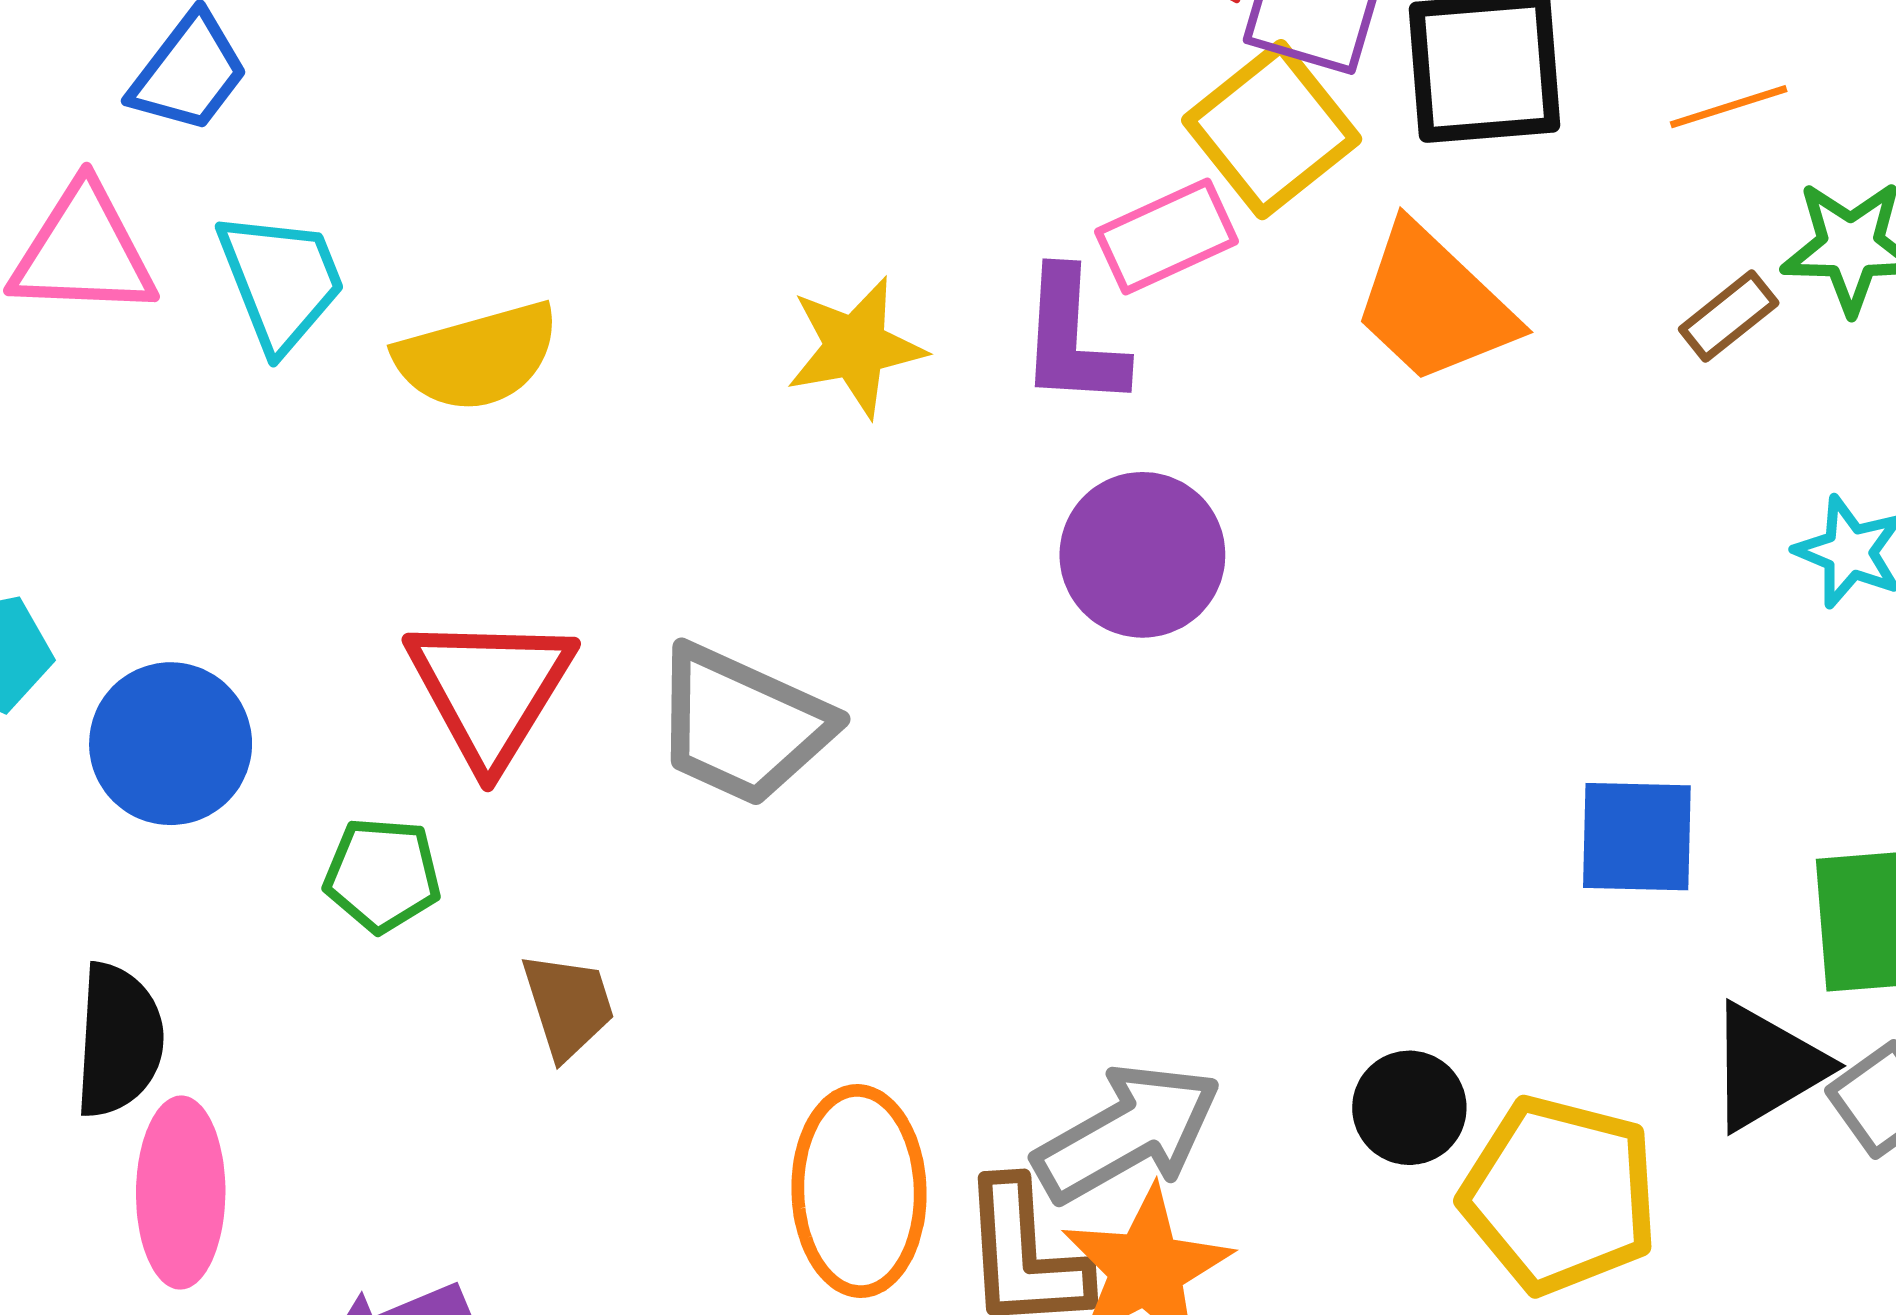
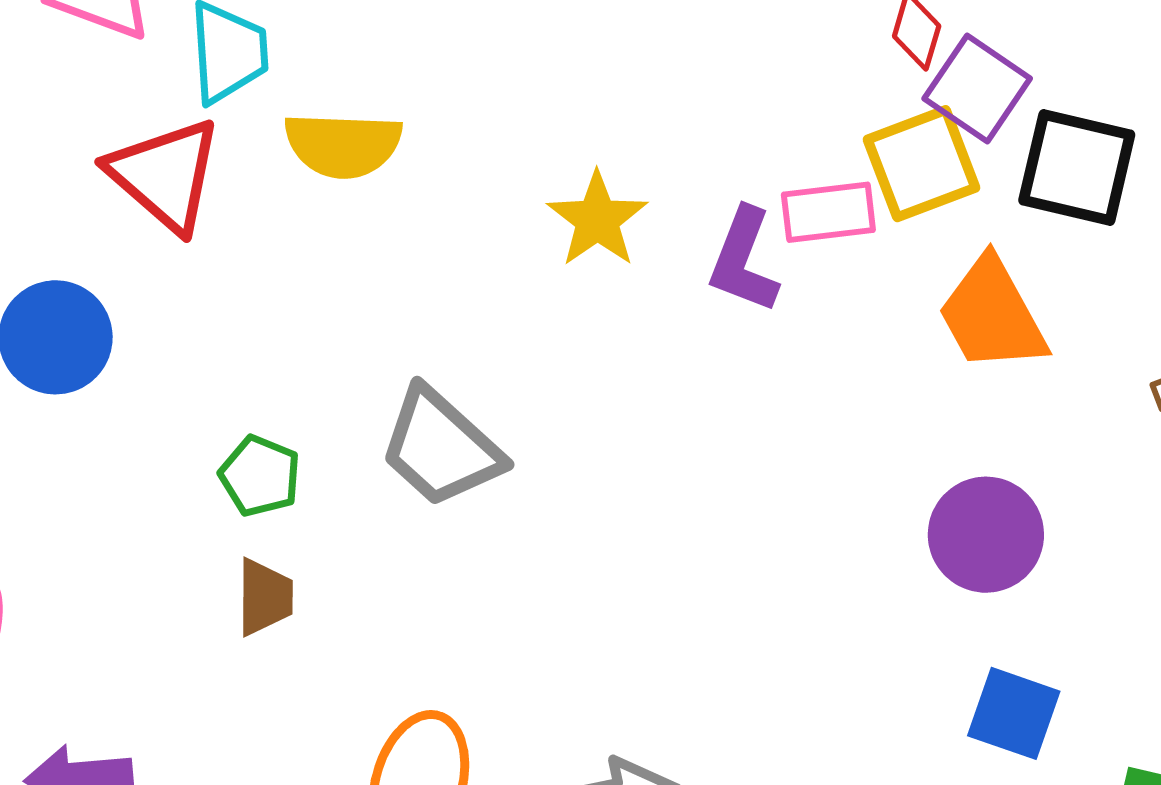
yellow star: (855, 347) -> (597, 219), turned 30
purple circle: (1142, 555) -> (986, 535), moved
red triangle: (490, 690) -> (165, 175), moved, turned -38
green pentagon: (382, 875) -> (260, 476), moved

